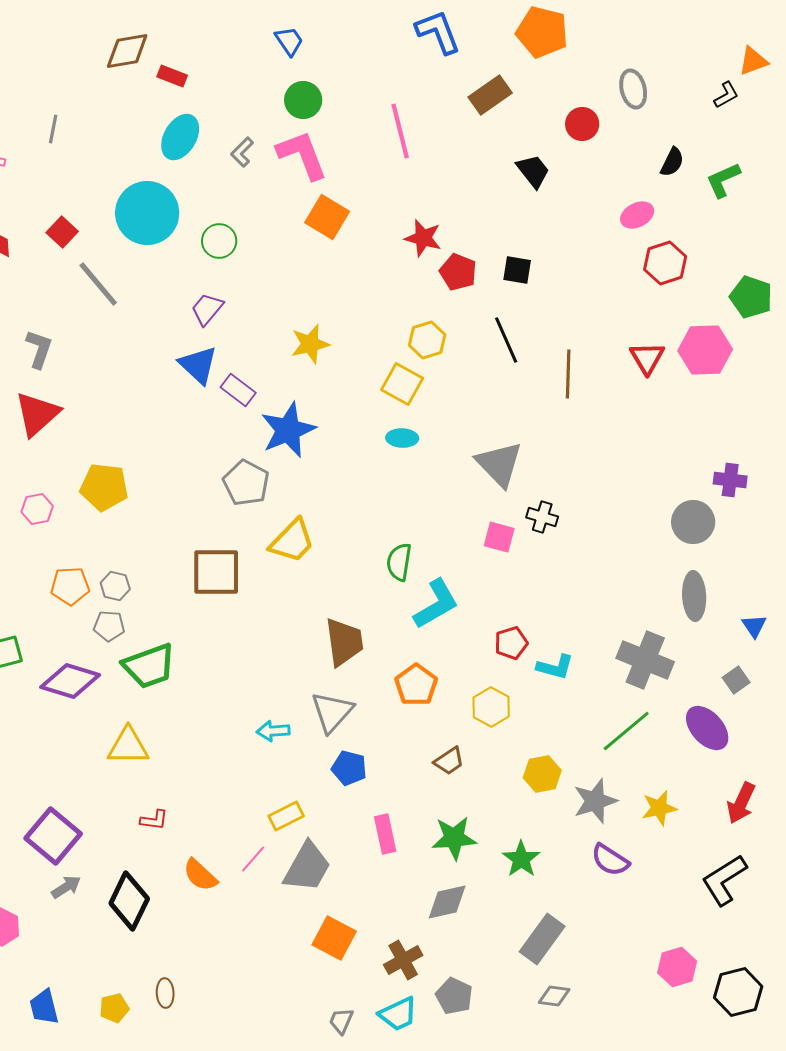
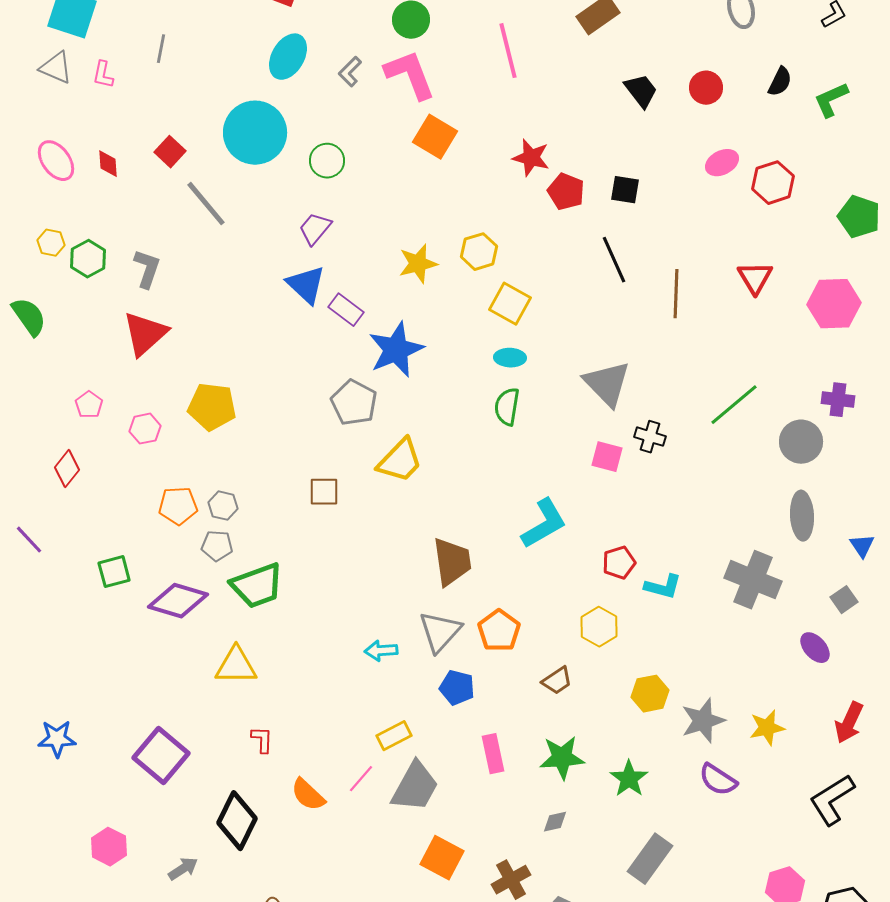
red circle: (582, 124) -> (706, 88), moved
pink ellipse: (637, 215) -> (722, 163), moved
yellow hexagon: (427, 340) -> (479, 252), moved
pink hexagon: (705, 350) -> (834, 304), moved
green semicircle: (399, 562) -> (507, 407), moved
brown square: (216, 572) -> (324, 492), size x0.6
orange pentagon: (416, 685) -> (499, 631), moved
purple ellipse: (707, 728) -> (815, 648), size x0.7
green line: (626, 731) -> (734, 405), moved
red L-shape: (154, 820) -> (262, 740), turned -96
gray arrow: (66, 887) -> (183, 869), moved
gray diamond: (447, 902) -> (555, 822), size x0.6

